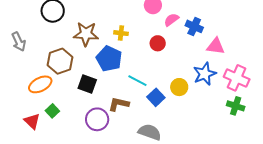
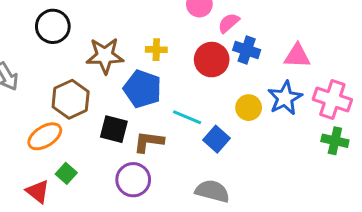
blue cross: (194, 26) -> (247, 50), moved
red circle: (158, 43) -> (212, 60), size x1.5
yellow circle: (179, 87) -> (249, 108), moved
brown L-shape: (119, 104) -> (149, 142), moved

